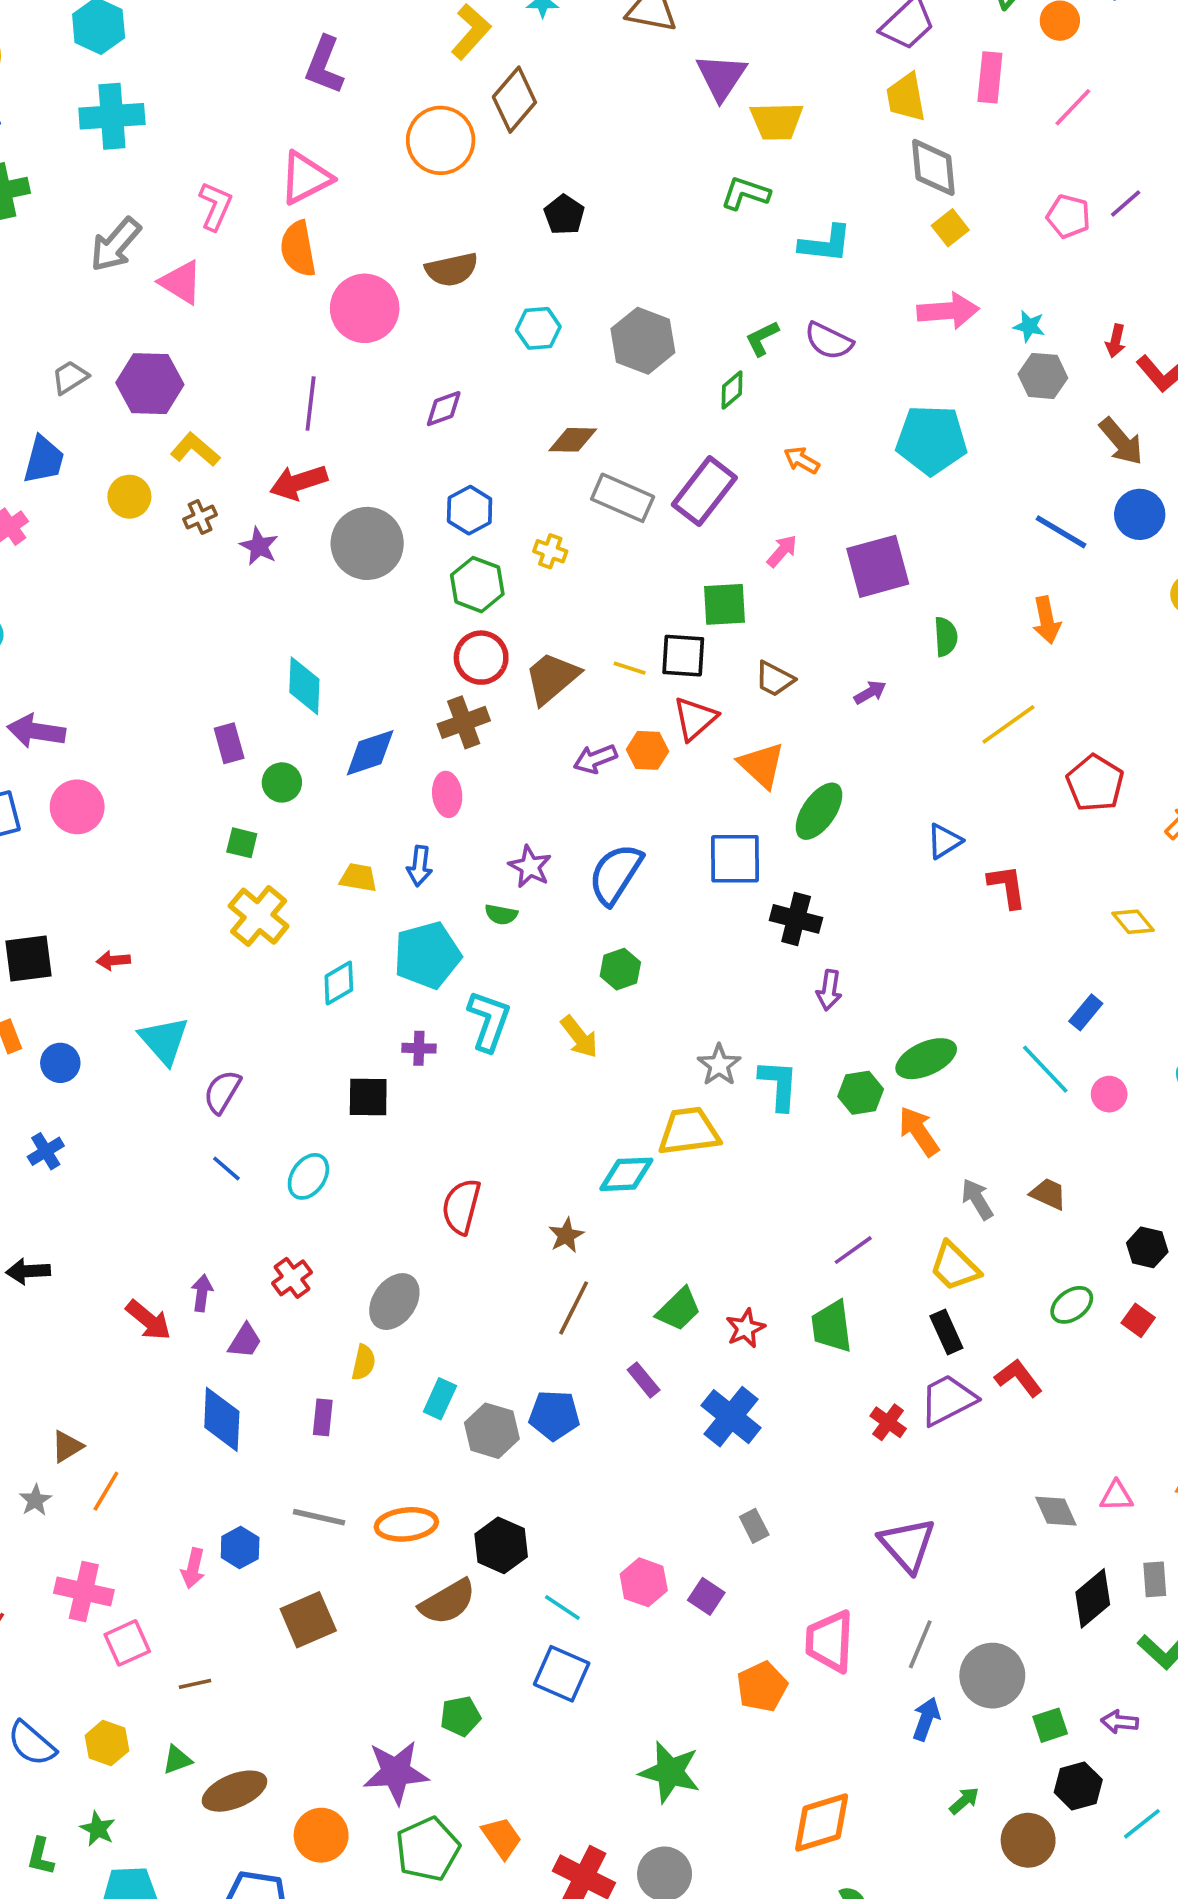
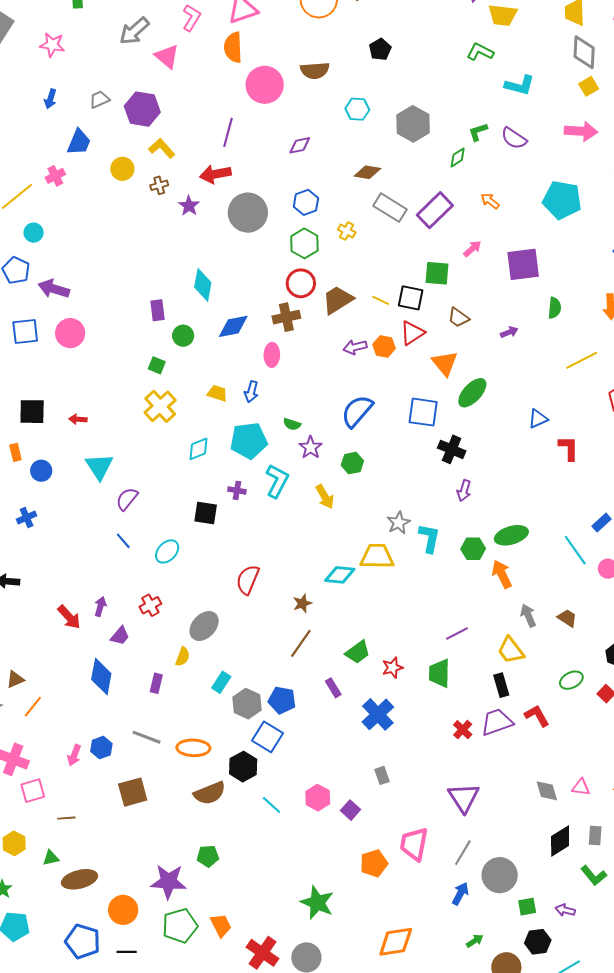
purple star: (530, 867) -> (311, 447), moved
blue square: (562, 1674) -> (268, 737), moved

